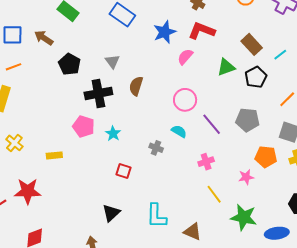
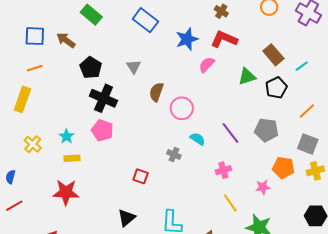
black cross: (98, 93) -> (103, 98), moved, turned 32
pink circle: (185, 100) -> (182, 108), moved
cyan star: (113, 134) -> (66, 136), moved
red star: (28, 191) -> (66, 192), moved

